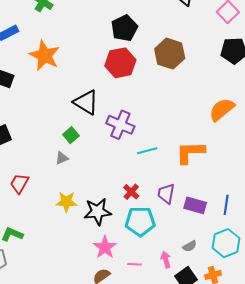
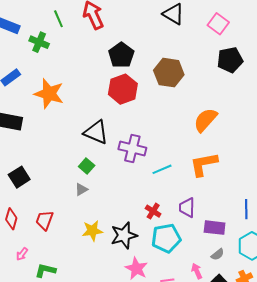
orange semicircle: (222, 110) -> (205, 120), moved
purple rectangle: (195, 205) -> (215, 228), moved

